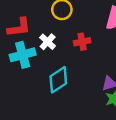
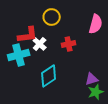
red L-shape: (19, 27) -> (28, 35), moved

